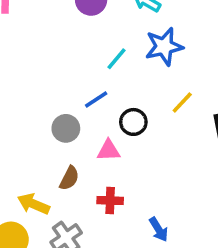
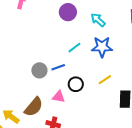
gray circle: (66, 128) -> (39, 70), moved
brown semicircle: (69, 178) -> (34, 107), size x1.5

